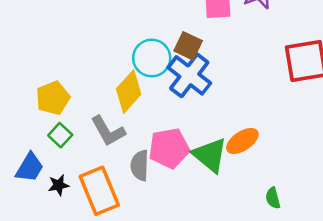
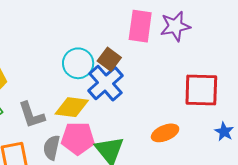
yellow diamond: (129, 92) -> (72, 107), moved, turned 44
orange ellipse: (242, 141) -> (165, 133), moved

